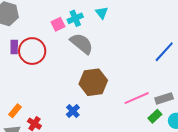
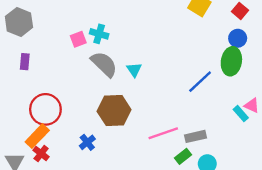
cyan triangle: (102, 13) -> (134, 70), moved
cyan cross: (75, 18) -> (99, 34), turned 35
red circle: (32, 51) -> (45, 109), moved
orange rectangle: (15, 111) -> (37, 136), moved, size x1.5

